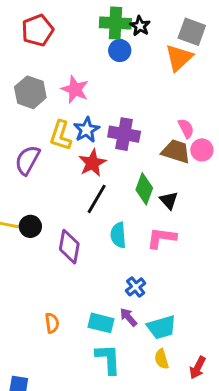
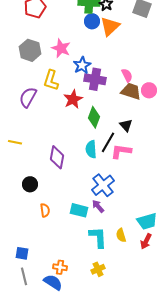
orange triangle: (179, 58) -> (110, 26), moved
pink semicircle: (186, 128) -> (127, 75), moved
blue star: (87, 130) -> (82, 65), moved
green diamond: (144, 189) -> (94, 117), moved
black line: (97, 199) -> (108, 142), moved
black circle: (30, 226) -> (30, 184), moved
blue cross: (136, 287) -> (103, 185), size x1.6
cyan trapezoid: (162, 327) -> (147, 221), moved
cyan L-shape: (108, 359) -> (98, 237), moved

